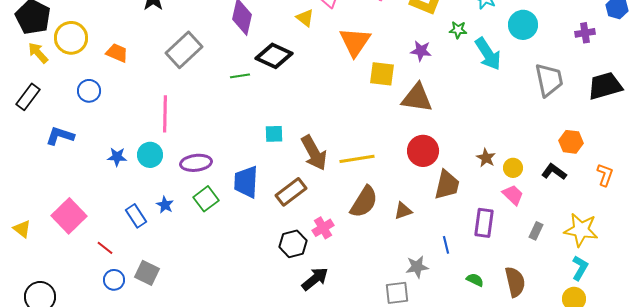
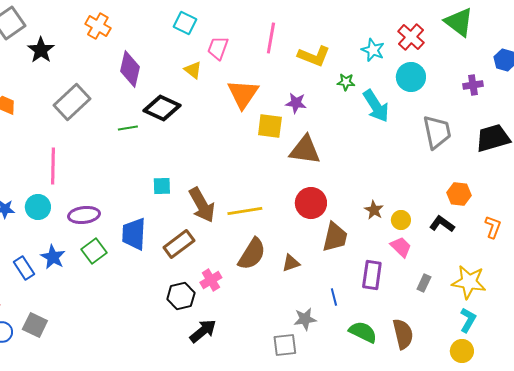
purple star: (421, 51) -> (296, 103), moved
blue star: (165, 205) -> (53, 257), size x1.4
green semicircle: (475, 280) -> (363, 332), size x1.6

